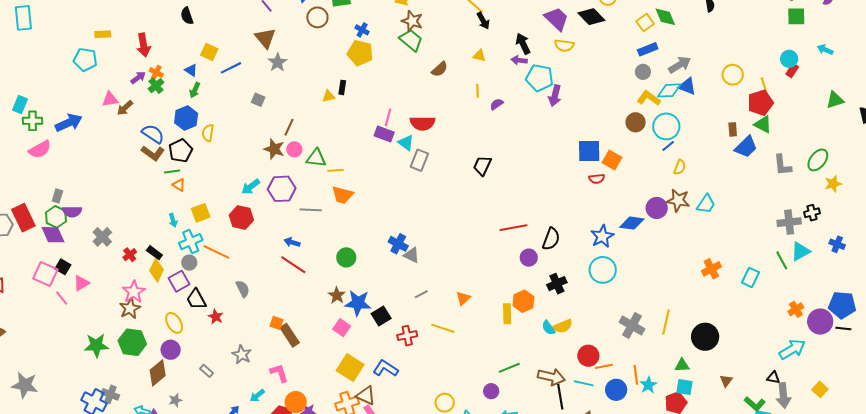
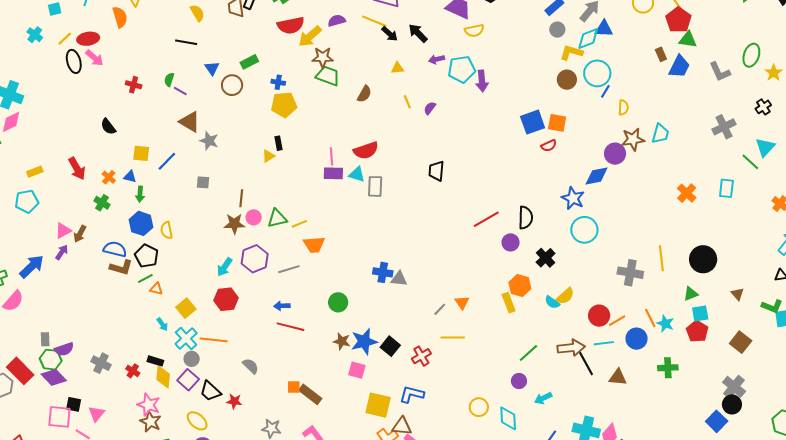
black arrow: (523, 44) -> (418, 33), moved
orange cross: (156, 73) -> (109, 177), moved, turned 32
purple arrow: (138, 78) -> (62, 252), moved
gray cross: (789, 222) -> (724, 127), moved
gray line: (421, 294) -> (440, 309), moved

